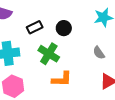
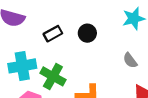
green cross: (49, 54) -> (53, 76), moved

